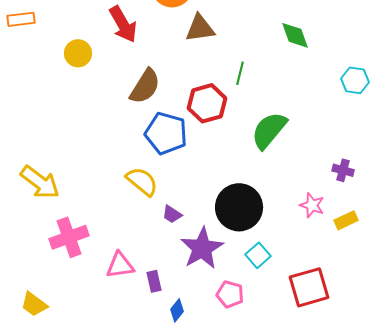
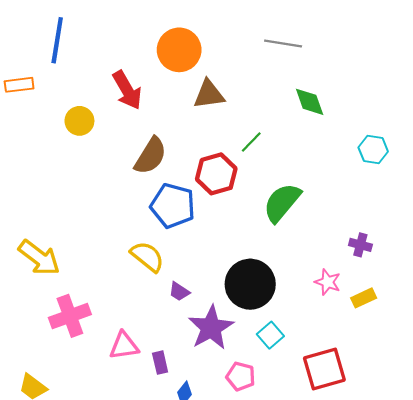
green line: (240, 73) -> (251, 142), turned 30

